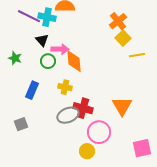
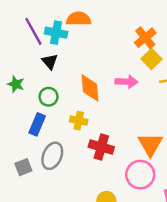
purple line: (29, 16) -> (33, 31), turned 35
pink arrow: (60, 49) -> (126, 82), moved
green circle: (48, 61) -> (49, 97), moved
gray ellipse: (68, 115) -> (52, 156), moved, turned -45
pink circle: (99, 132) -> (140, 175), moved

